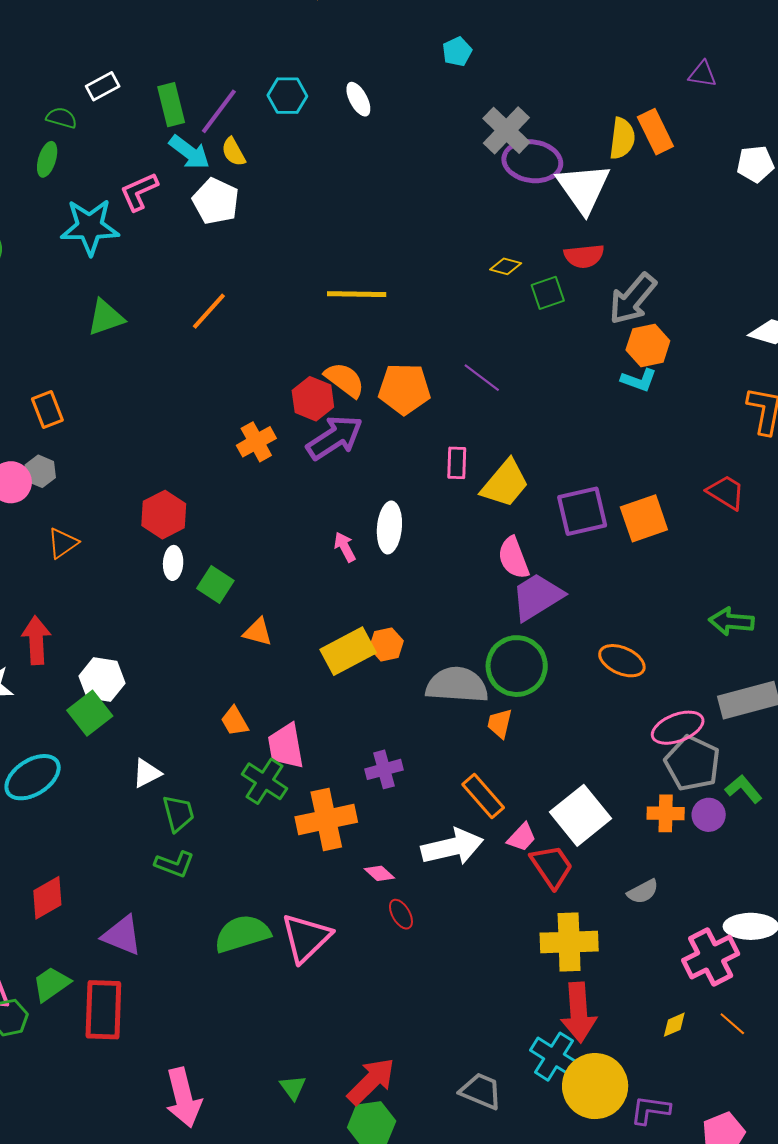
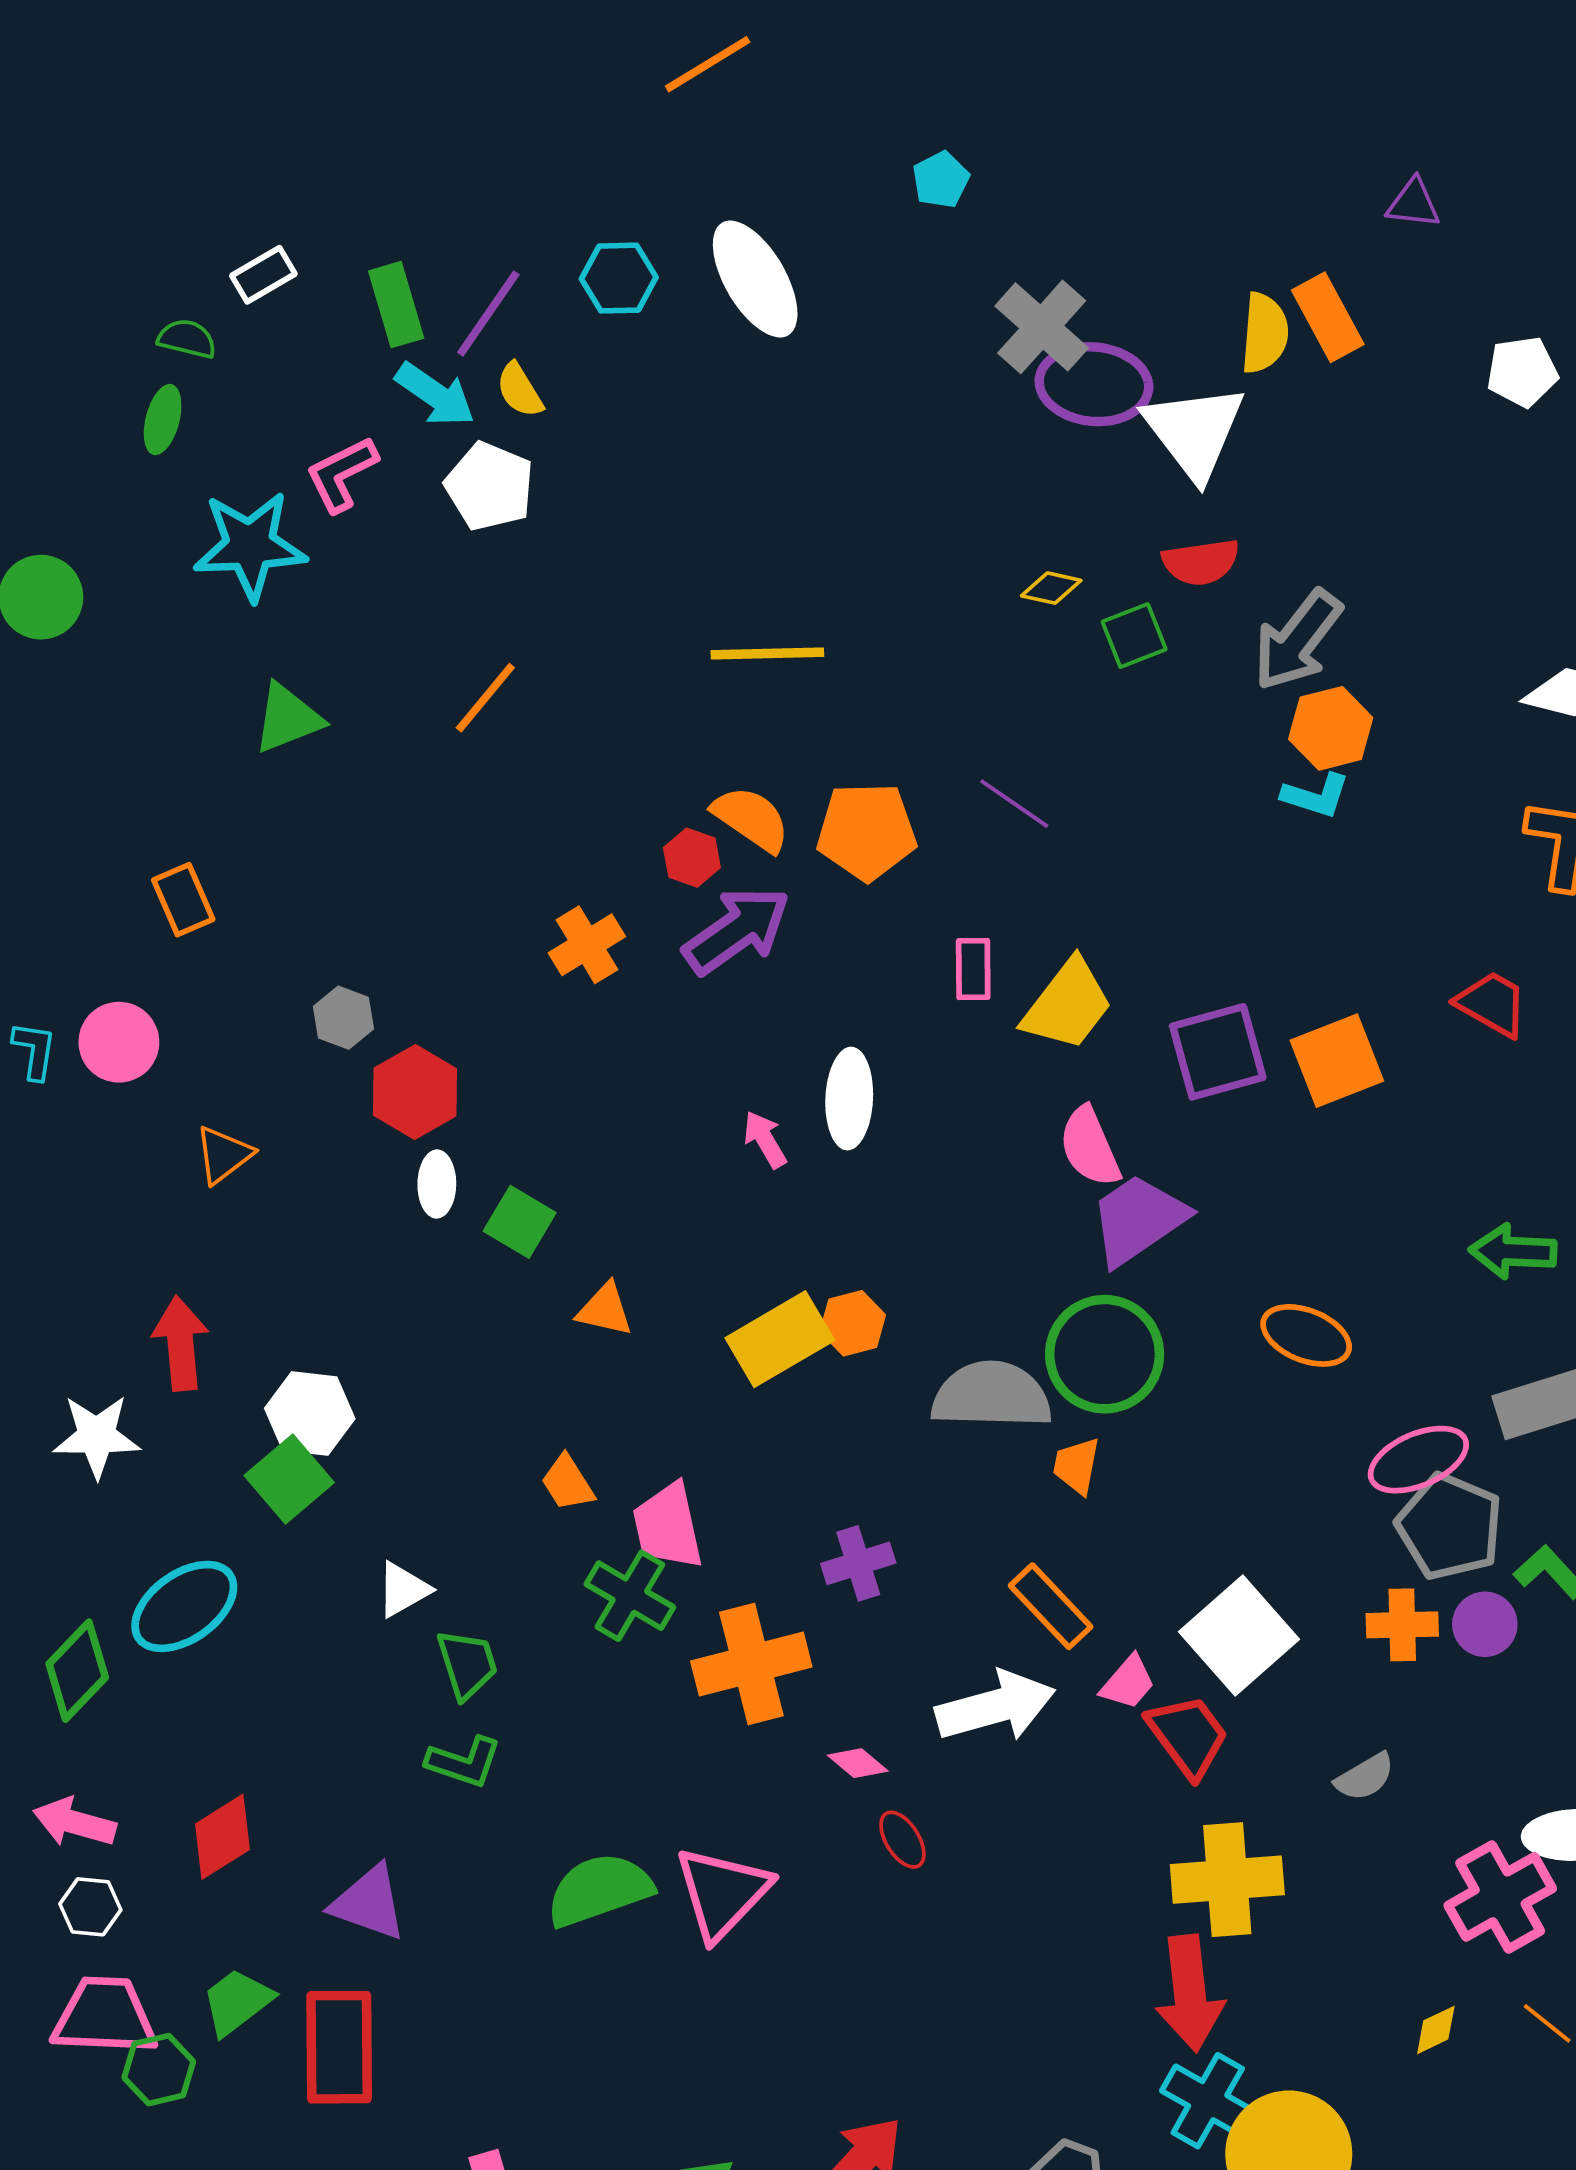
white ellipse: (358, 99) -> (755, 279), size x1.8
red hexagon: (313, 399) -> (692, 858), size x0.7
gray hexagon: (40, 471) -> (343, 1018), moved
red arrow: (579, 1012) -> (1190, 1993), moved

